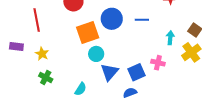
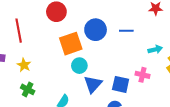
cyan arrow: (170, 38) -> (155, 49), turned 72
blue square: (137, 72) -> (121, 84), turned 36

